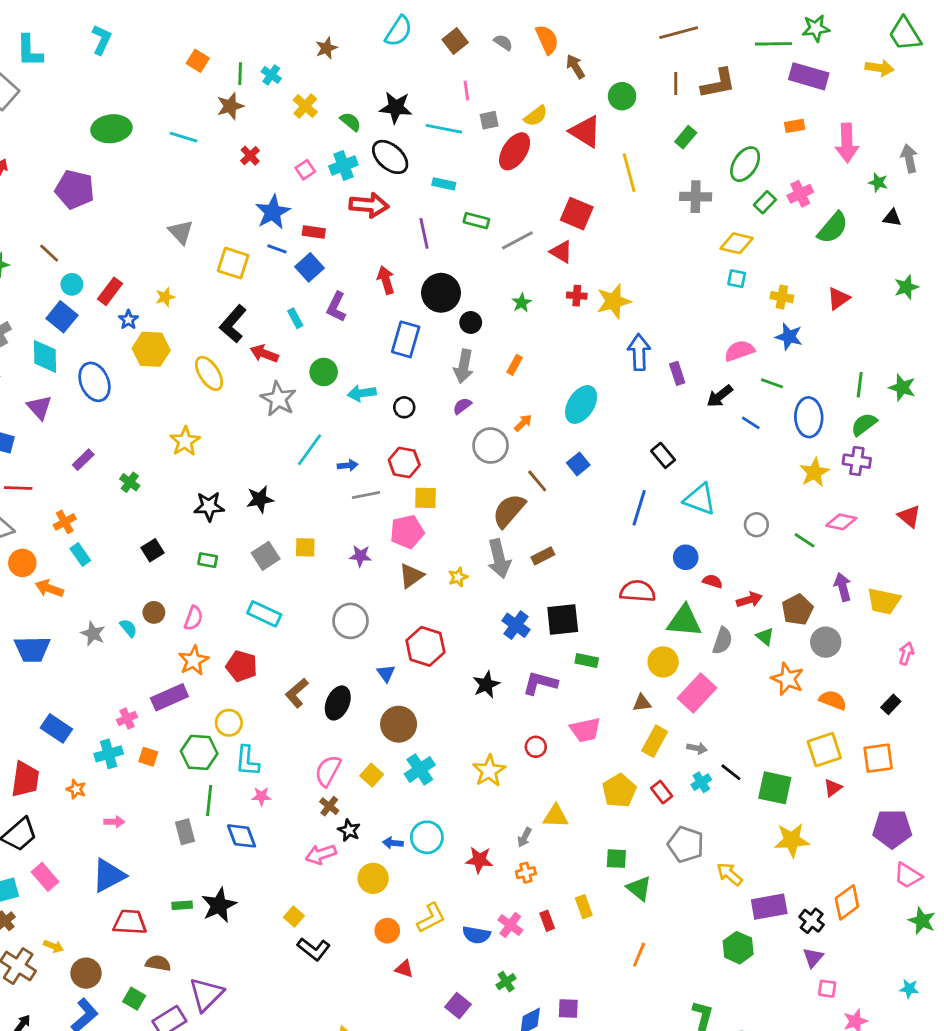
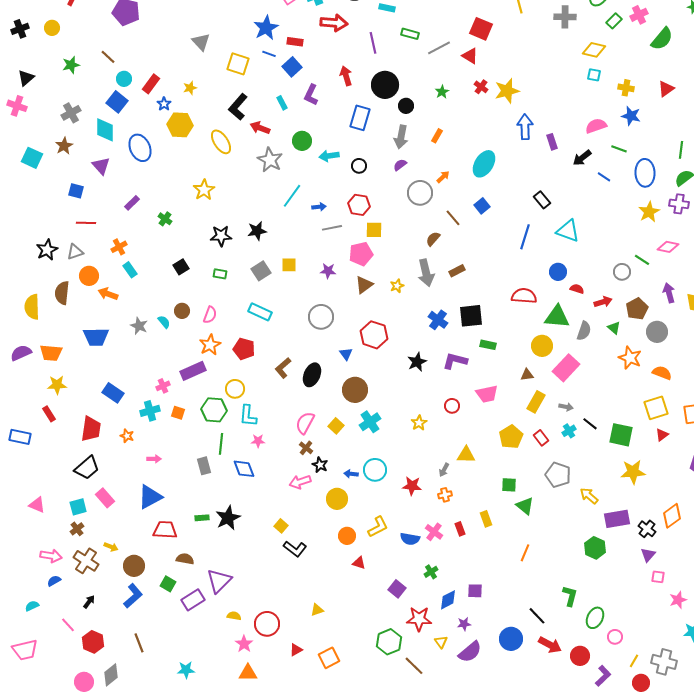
red cross: (577, 296) -> (481, 87), turned 32
brown semicircle: (509, 511) -> (433, 239), size x0.6
gray circle: (756, 525) -> (622, 272), moved
yellow star: (489, 771) -> (419, 423), size x0.7

